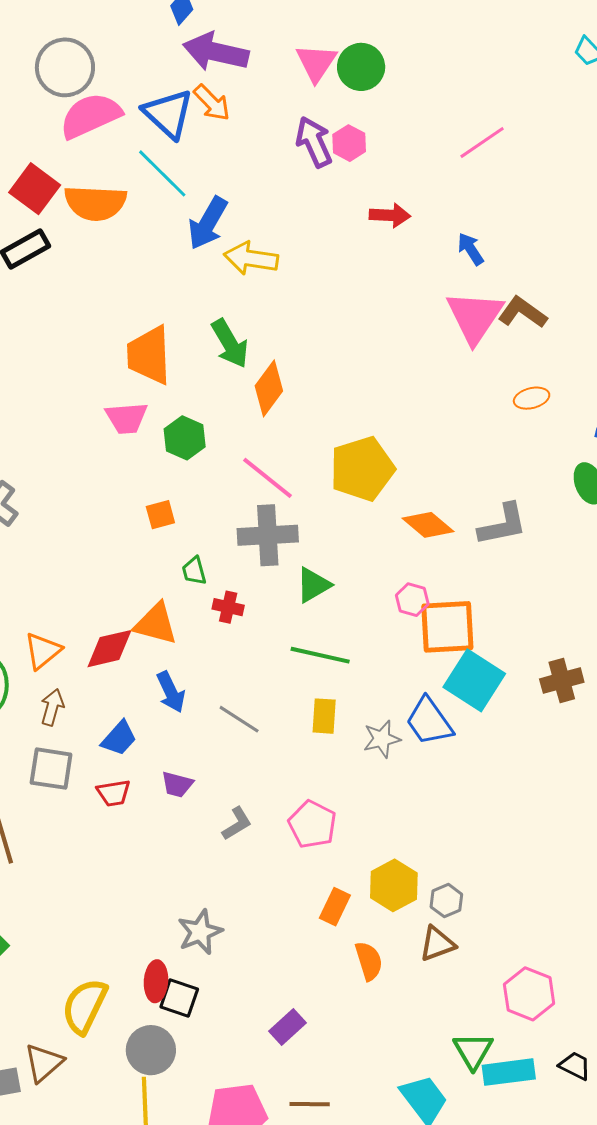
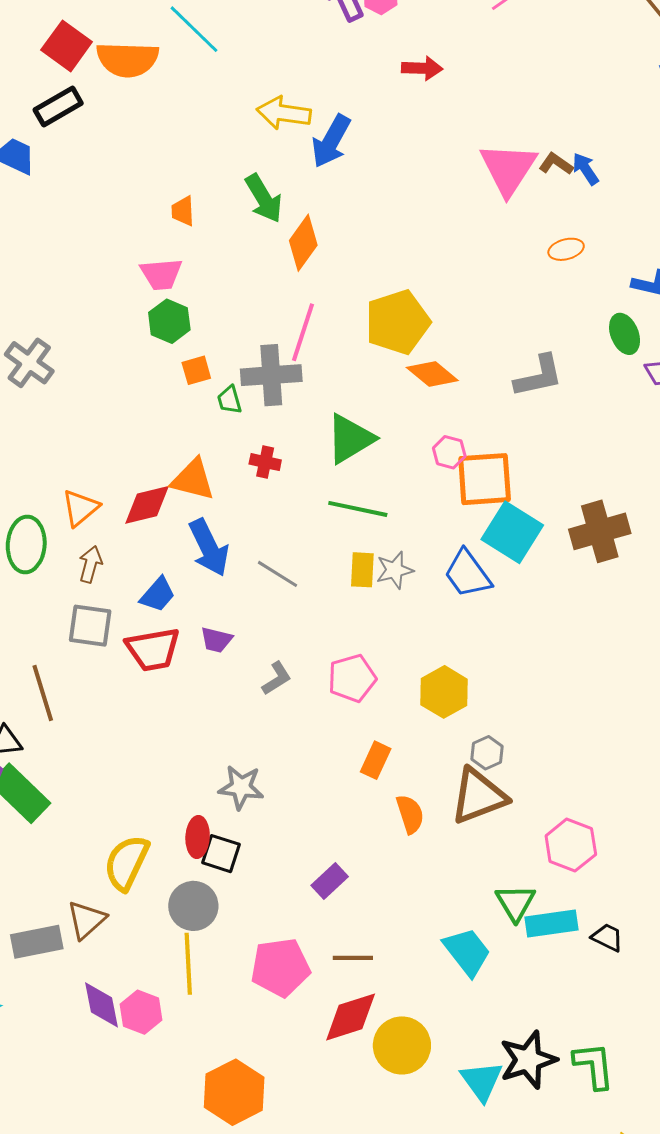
blue arrow: (208, 223) -> (331, 141), moved
blue arrow: (471, 249) -> (586, 169), moved
brown L-shape: (523, 312) -> (556, 164), size x0.7
orange trapezoid: (149, 355) -> (183, 211), size x0.5
green hexagon: (185, 438) -> (169, 321), moved
pink line: (267, 478) -> (303, 332), turned 70
orange diamond: (428, 525) -> (432, 374), moved
gray cross: (268, 535) -> (271, 375), moved
green trapezoid: (194, 571) -> (229, 400), moved
green triangle: (313, 585) -> (350, 439), size x1.4
brown cross: (562, 681) -> (600, 531), size x1.4
blue arrow: (171, 692) -> (209, 548), size x1.4
gray star: (382, 739) -> (395, 570), moved
red trapezoid: (114, 793) -> (153, 649), size x1.6
pink pentagon: (312, 824) -> (352, 678), turned 30
yellow hexagon: (394, 885) -> (444, 692), moved
gray star: (200, 932) -> (241, 787), turned 30
brown triangle: (437, 944) -> (478, 796), size x1.6
black trapezoid: (575, 1066) -> (607, 937), moved

